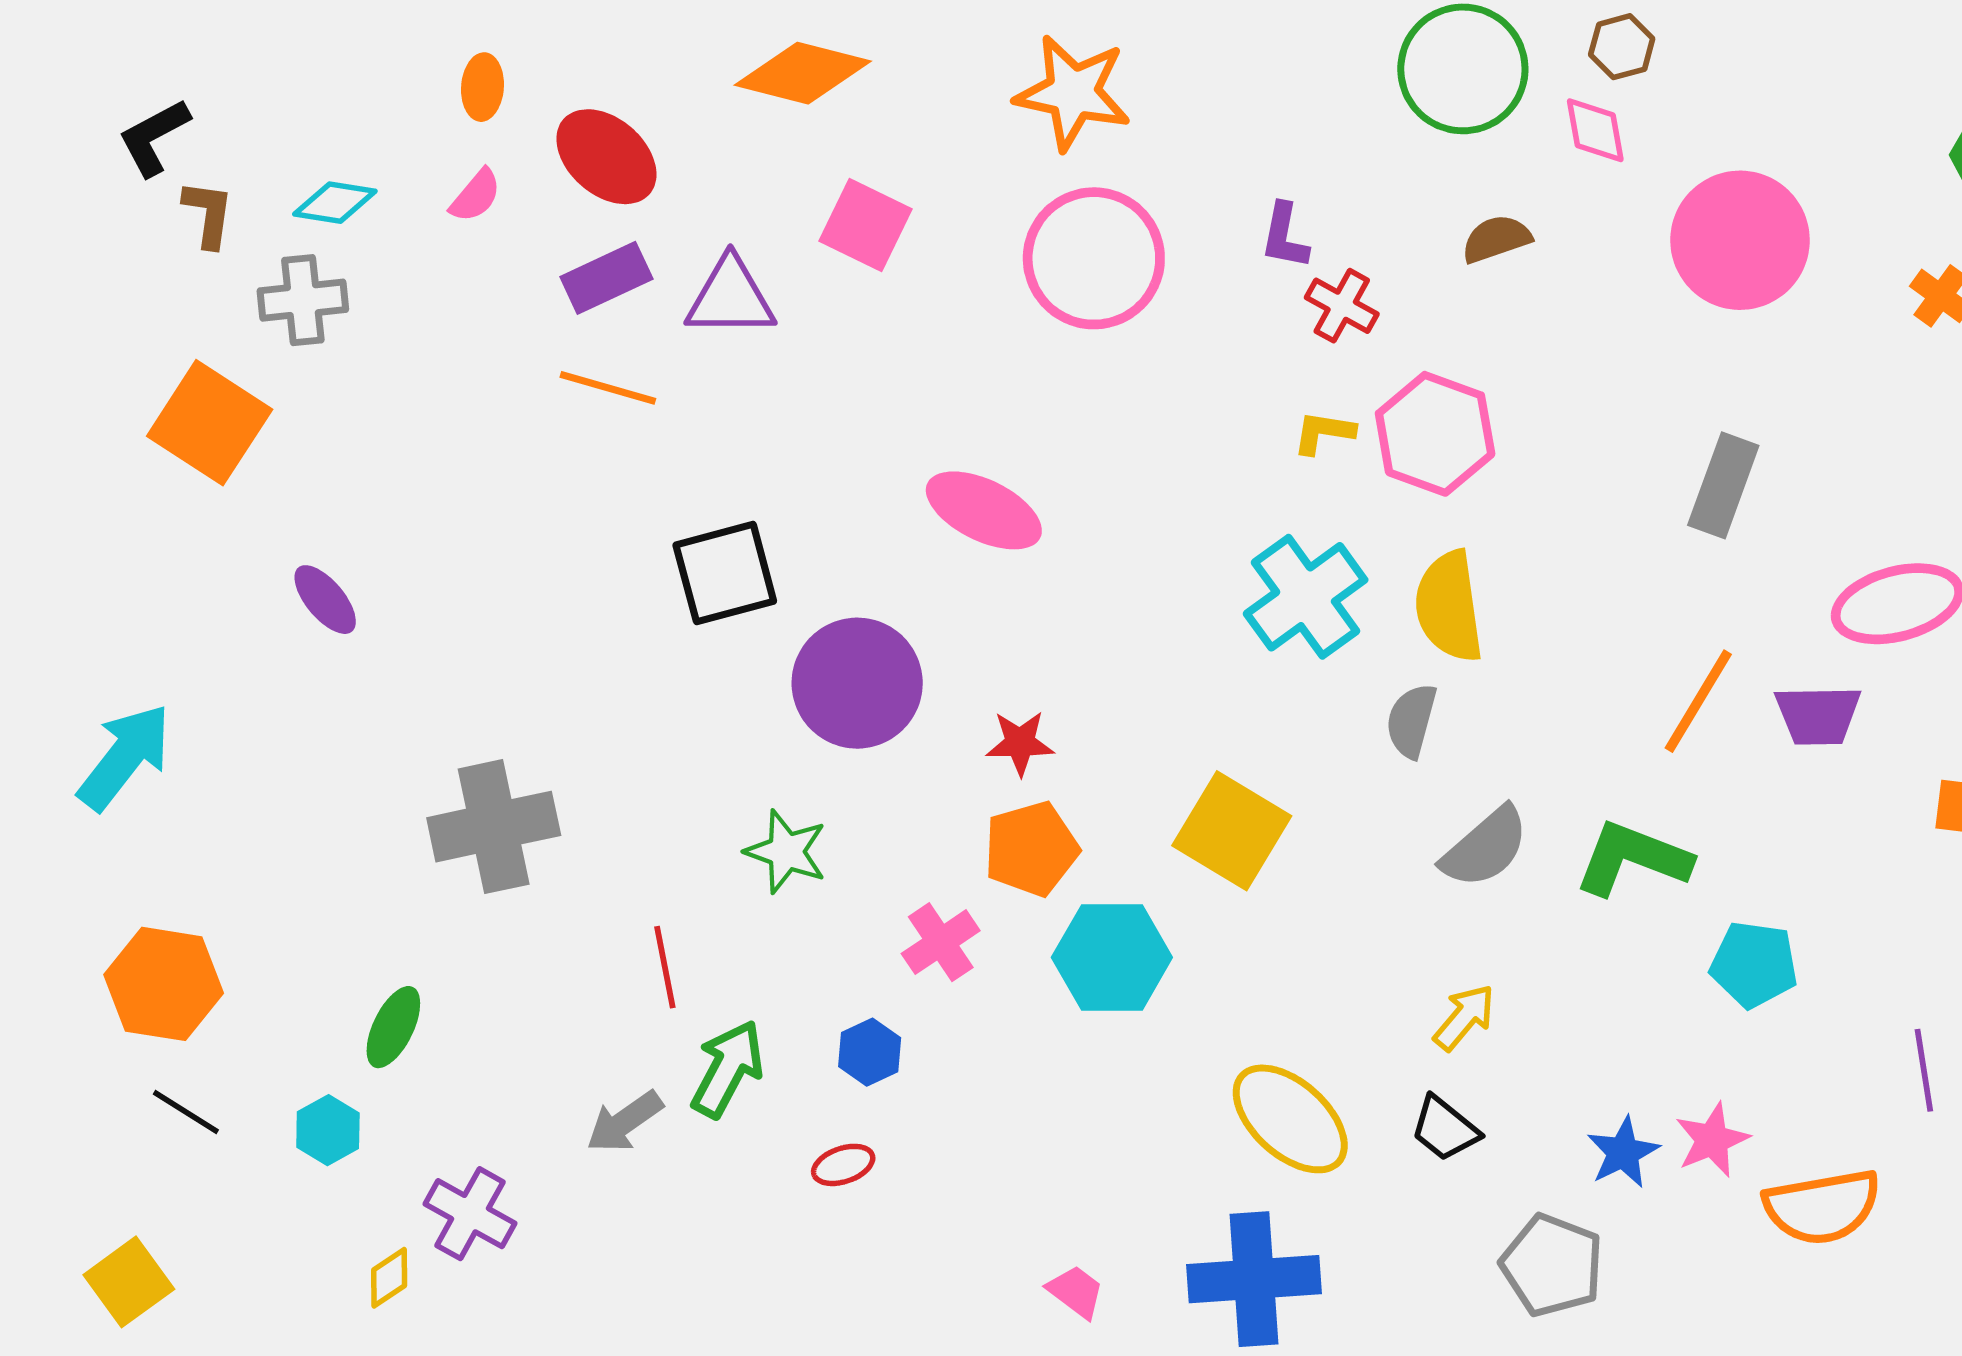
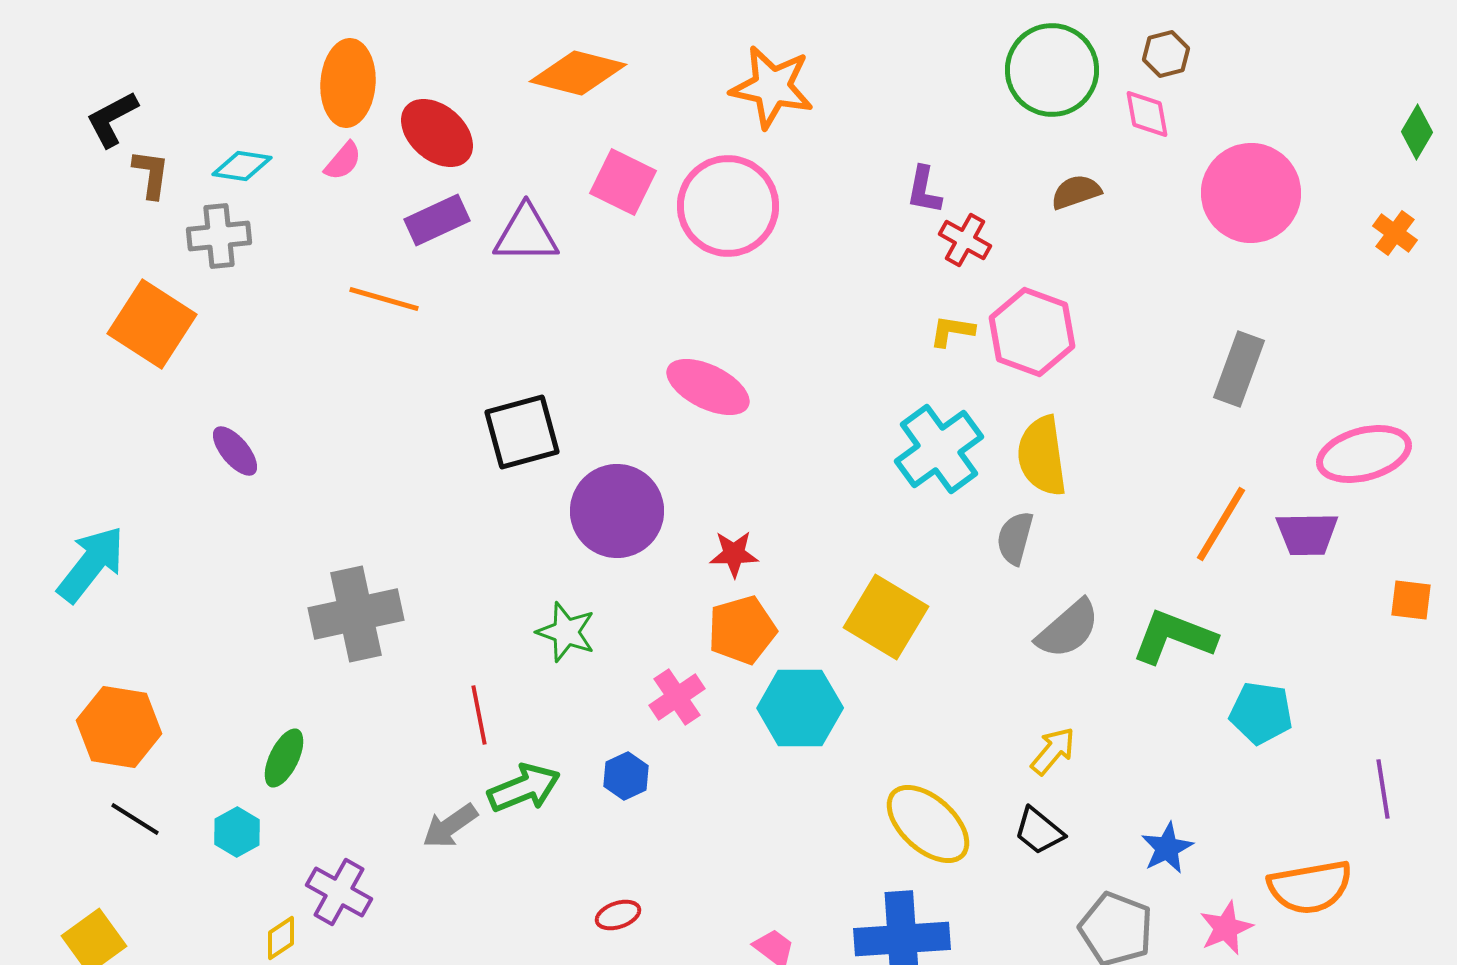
orange ellipse: (483, 87) -> (348, 83), size x1.8
pink circle: (1094, 258) -> (728, 206), moved
orange line: (608, 388) -> (384, 299), moved
green arrow: (728, 1069) -> (524, 788), turned 40
pink star: (1712, 1140) -> (1226, 928), moved
red ellipse: (843, 1165) -> (618, 915), moved

